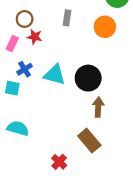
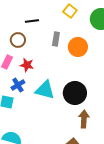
orange circle: (105, 27) -> (78, 47), moved
red star: (35, 37) -> (27, 65), moved

